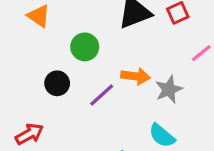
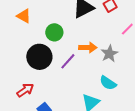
black circle: (57, 83) -> (39, 57), size x1.6

